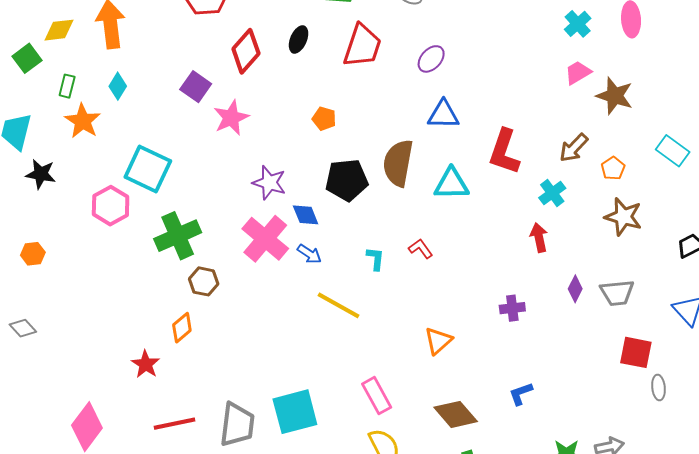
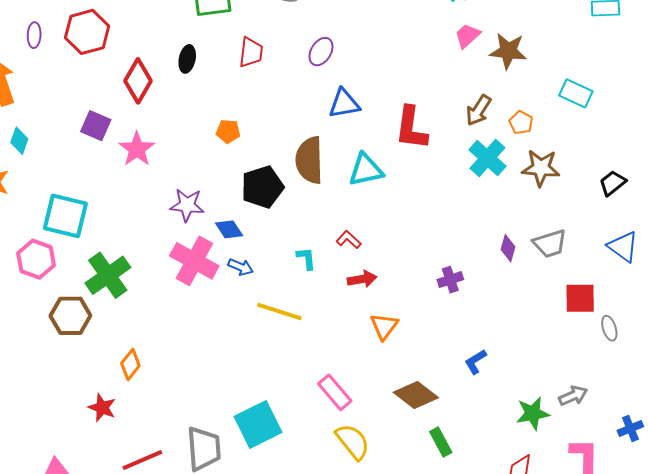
red trapezoid: (362, 46) -> (251, 52), size x0.7
cyan cross: (552, 193) -> (487, 158), moved, size x1.4
red arrow: (539, 237) -> (362, 279), moved, turned 104
brown hexagon: (204, 281) -> (70, 316), moved, size x1.4

